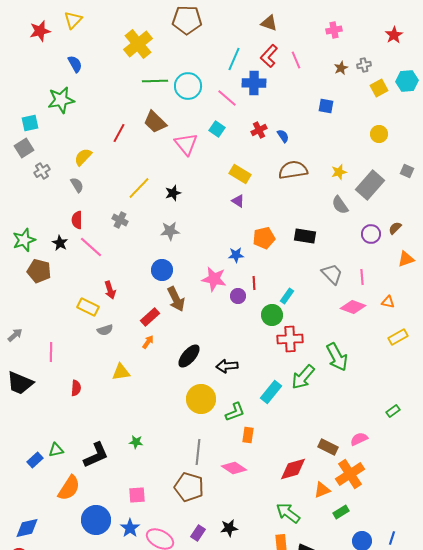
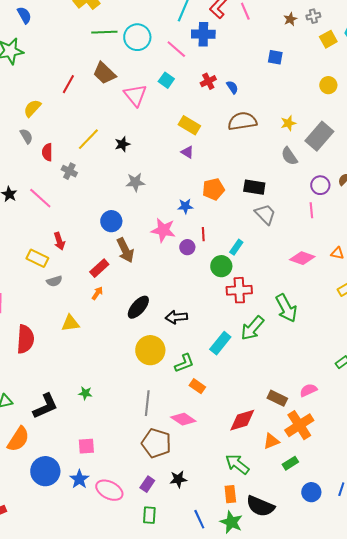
red semicircle: (77, 220) -> (47, 152), moved
gray star: (170, 231) -> (135, 182), moved
gray trapezoid: (332, 274) -> (265, 214), moved
pink line: (362, 277) -> (311, 210), moved
red semicircle: (76, 388) -> (25, 339), size x1.8
orange rectangle: (248, 435) -> (197, 386), turned -63
brown pentagon: (189, 487) -> (156, 443), moved

